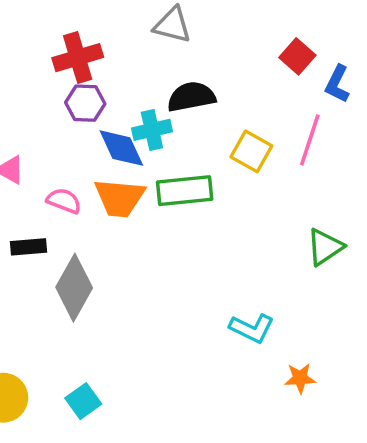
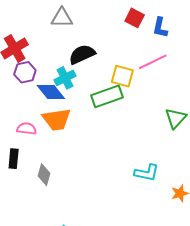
pink line: (310, 140) -> (153, 62), turned 60
green rectangle: (185, 191) -> (107, 96), moved
black rectangle: (29, 247) -> (14, 159), turned -66
gray diamond: (74, 288) -> (44, 175), size x0.6

